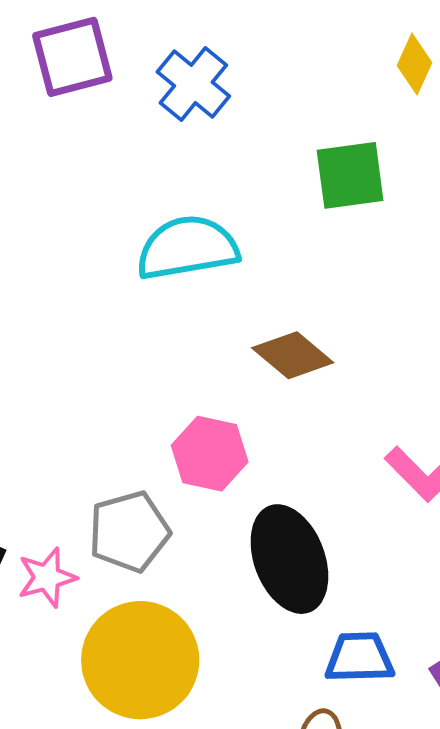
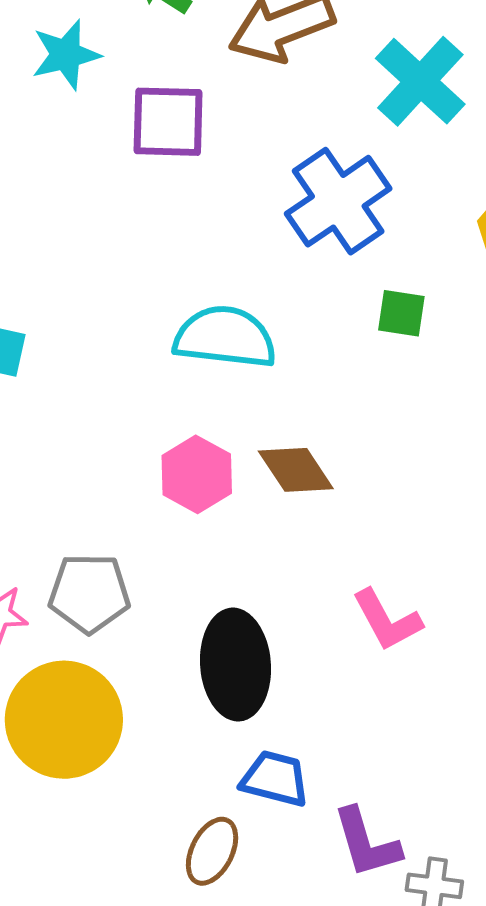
blue cross: (193, 84) -> (338, 201), moved, size x1.4
green square: (350, 175) -> (401, 313), size x0.7
pink hexagon: (210, 454) -> (197, 474), moved

